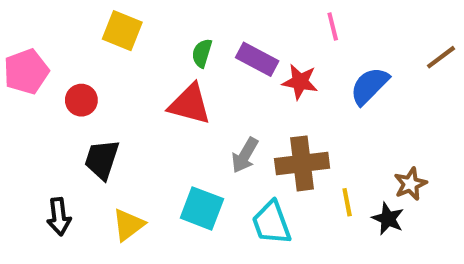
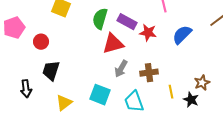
green semicircle: (202, 53) -> (100, 19), size x1.5
red triangle: (190, 104) -> (113, 44), moved, turned -30
brown cross: (302, 163) -> (149, 73), size x0.7
black arrow: (59, 217) -> (26, 89), moved

